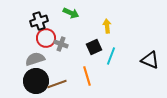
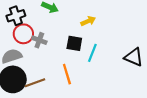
yellow arrow: (107, 26) -> (88, 21), turned 72
black square: (94, 47) -> (74, 43), turned 35

